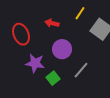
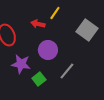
yellow line: (80, 13) -> (55, 13), moved

